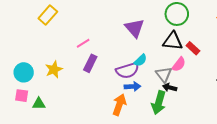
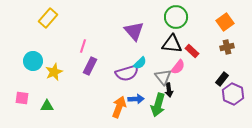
pink line: (83, 43) -> (83, 46), turned -40
cyan circle: (24, 72) -> (33, 61), moved
blue arrow: (132, 87) -> (136, 99), moved
black arrow: (170, 88) -> (169, 90), turned -112
green triangle: (39, 104) -> (47, 106), moved

